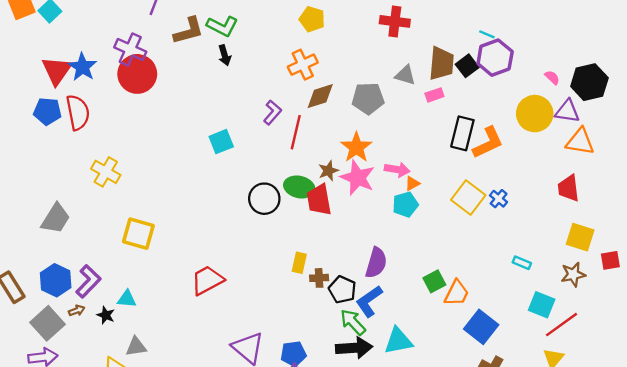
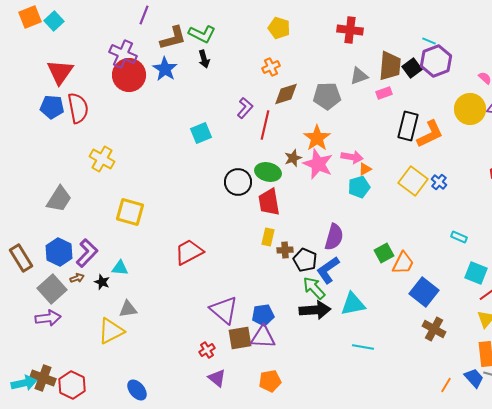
orange cross: (303, 65) -> (271, 67), size x0.7
blue star: (82, 67) -> (165, 69), moved
gray triangle: (405, 75) -> (359, 76), turned -36
red trapezoid: (319, 200) -> (269, 202), moved

